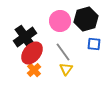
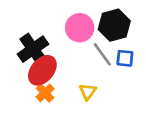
gray line: (63, 52) -> (102, 54), moved

